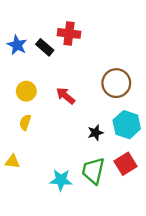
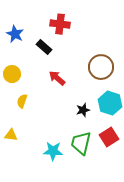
black rectangle: (45, 47) -> (44, 47), moved
yellow circle: (26, 91) -> (12, 74), moved

